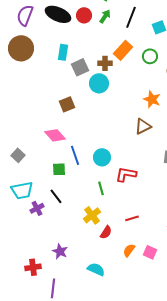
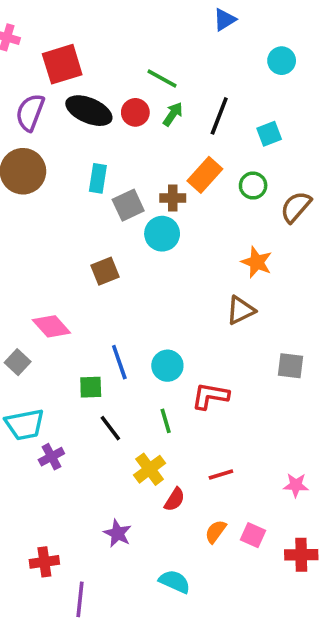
pink diamond: (55, 135) -> (51, 326), moved
black line: (56, 196) -> (110, 428), moved
purple star: (60, 251) -> (117, 533), moved
cyan semicircle: (96, 269) -> (175, 582), moved

